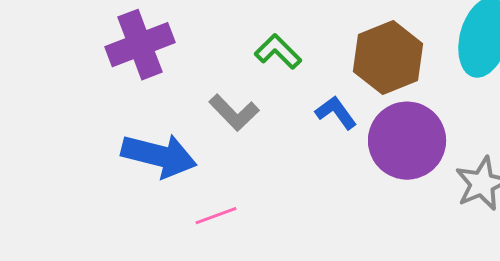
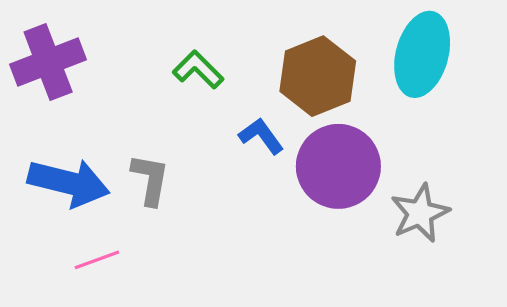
gray L-shape: (234, 113) -> (150, 179), moved, turned -126
pink line: (216, 216) -> (97, 260), moved

